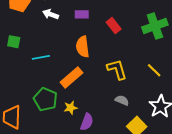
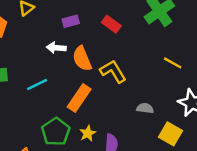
white arrow: (51, 14) -> (56, 48), moved
yellow L-shape: (117, 69) -> (113, 71), moved
green pentagon: (45, 99) -> (56, 132), turned 30

